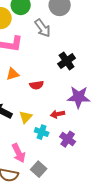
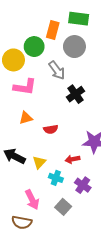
black cross: (67, 61) -> (75, 94), moved
gray square: (39, 169) -> (63, 207), moved

